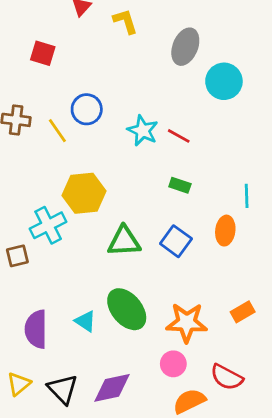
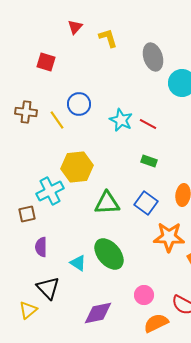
gray ellipse: (185, 47) -> (153, 57), turned -40
orange star: (187, 323) -> (169, 237), moved
purple semicircle: (36, 329) -> (41, 247), moved, size x0.7
black triangle: (63, 389) -> (48, 288), moved

